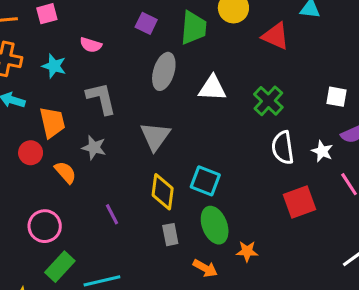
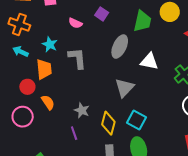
purple square: (146, 23) -> (102, 14), moved
cyan star: (54, 66) -> (50, 44), moved
gray triangle: (155, 136) -> (124, 88), moved
gray star: (94, 148) -> (82, 110), moved
pink circle: (45, 226) -> (23, 117), moved

